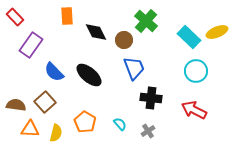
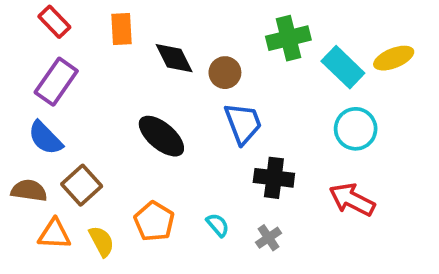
red rectangle: (15, 17) -> (54, 22), moved
green cross: (146, 21) -> (288, 38), moved, turned 35
blue semicircle: (54, 72) -> (45, 138), moved
yellow semicircle: (56, 133) -> (102, 241), turned -42

